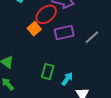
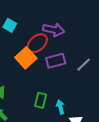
orange square: (34, 29) -> (26, 58), size x1.5
cyan arrow: (67, 79) -> (60, 107), turned -48

